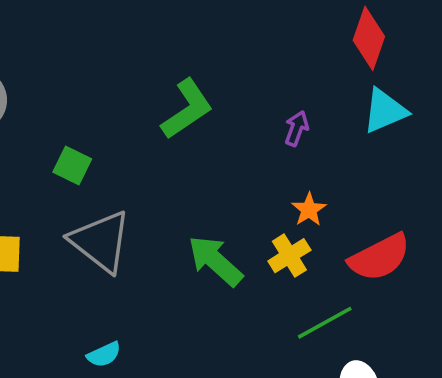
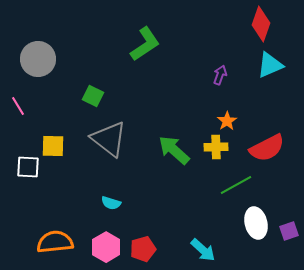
green L-shape: (187, 109) -> (145, 44), moved
yellow cross: (289, 256) -> (216, 147), turned 30
cyan semicircle: (104, 354) -> (111, 203), turned 42

